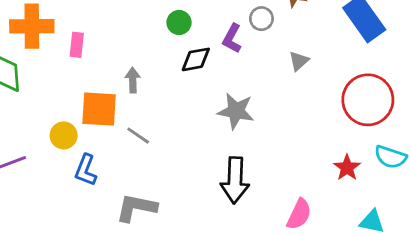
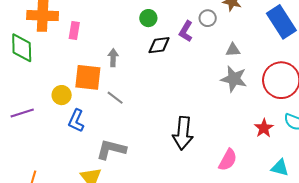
gray triangle: (299, 61) -> (233, 50), turned 35
gray star: (236, 111) -> (234, 79), moved

